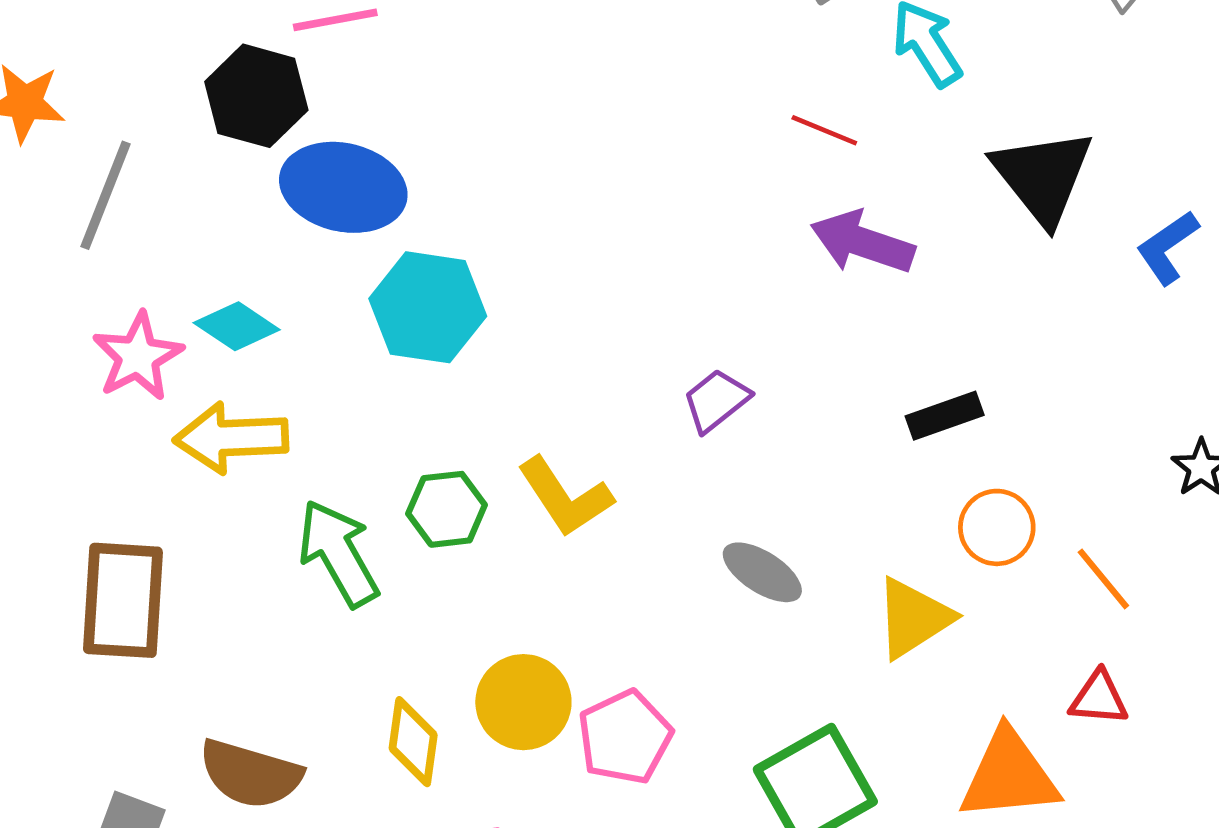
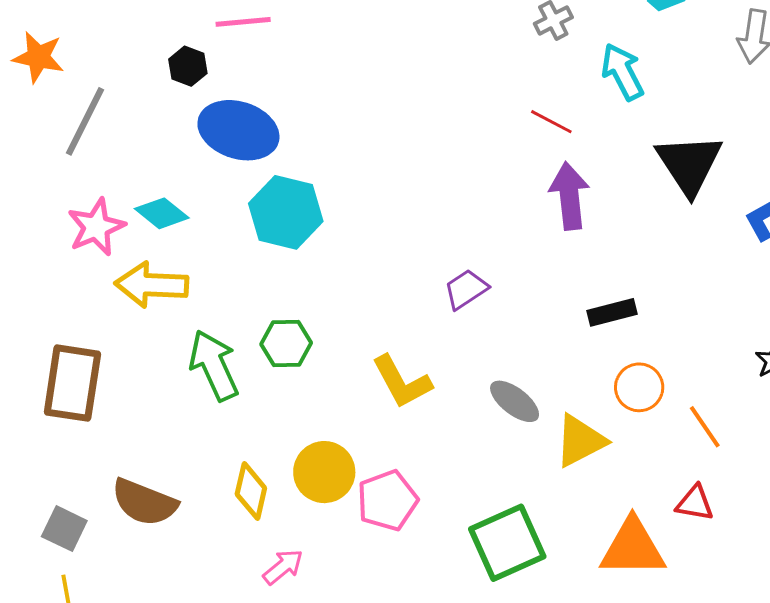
black hexagon: (256, 96) -> (188, 66), size x0.6
purple arrow: (862, 242) -> (569, 196), turned 60
yellow L-shape: (565, 497) -> (402, 382), moved
gray ellipse: (762, 572) -> (515, 401), moved

